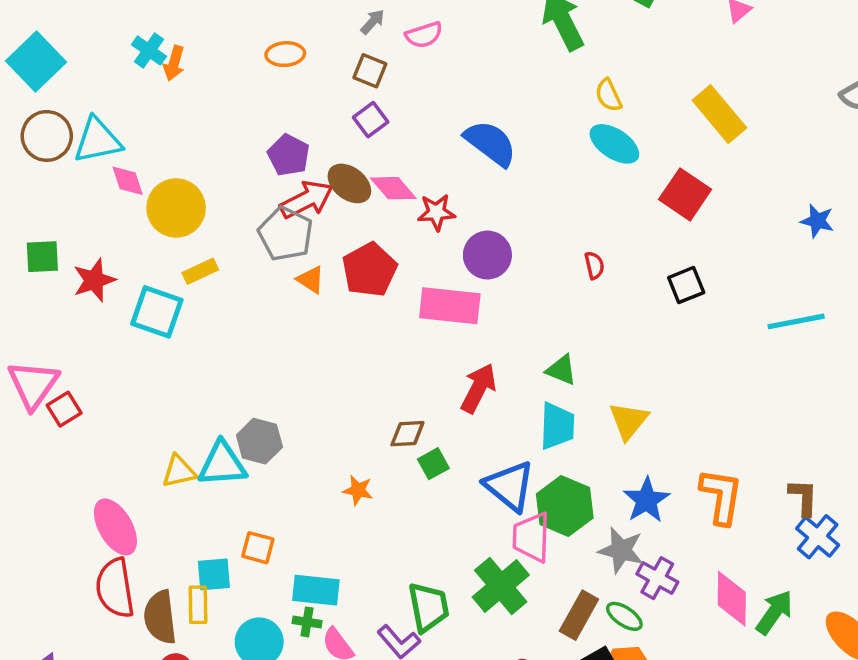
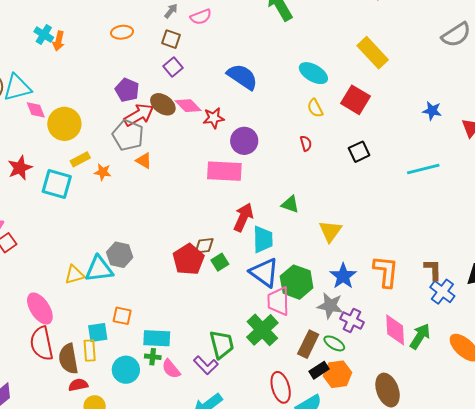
yellow semicircle: (608, 95) -> (315, 108), moved
red pentagon: (369, 270) -> (189, 259), moved
cyan trapezoid: (557, 426) -> (263, 239), moved
orange star: (358, 490) -> (103, 172), moved

